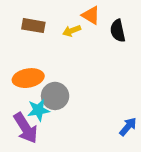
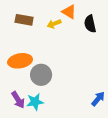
cyan star: (38, 110) -> (35, 102), moved
purple arrow: (26, 128) -> (18, 100), size x0.7

